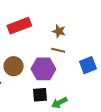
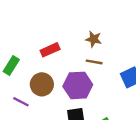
red rectangle: (19, 26) -> (50, 50), moved, size x0.7

